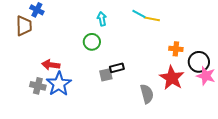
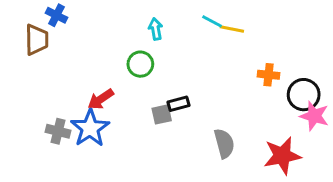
red arrow: (51, 65) -> (101, 99), moved, turned -42
red star: (172, 78) -> (282, 156), moved, turned 30

